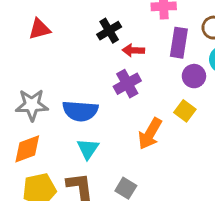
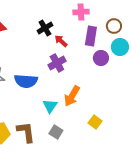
red arrow: (133, 50) -> (61, 41), turned 40
yellow square: (185, 111) -> (95, 122), moved
cyan triangle: (88, 149) -> (50, 106), moved

